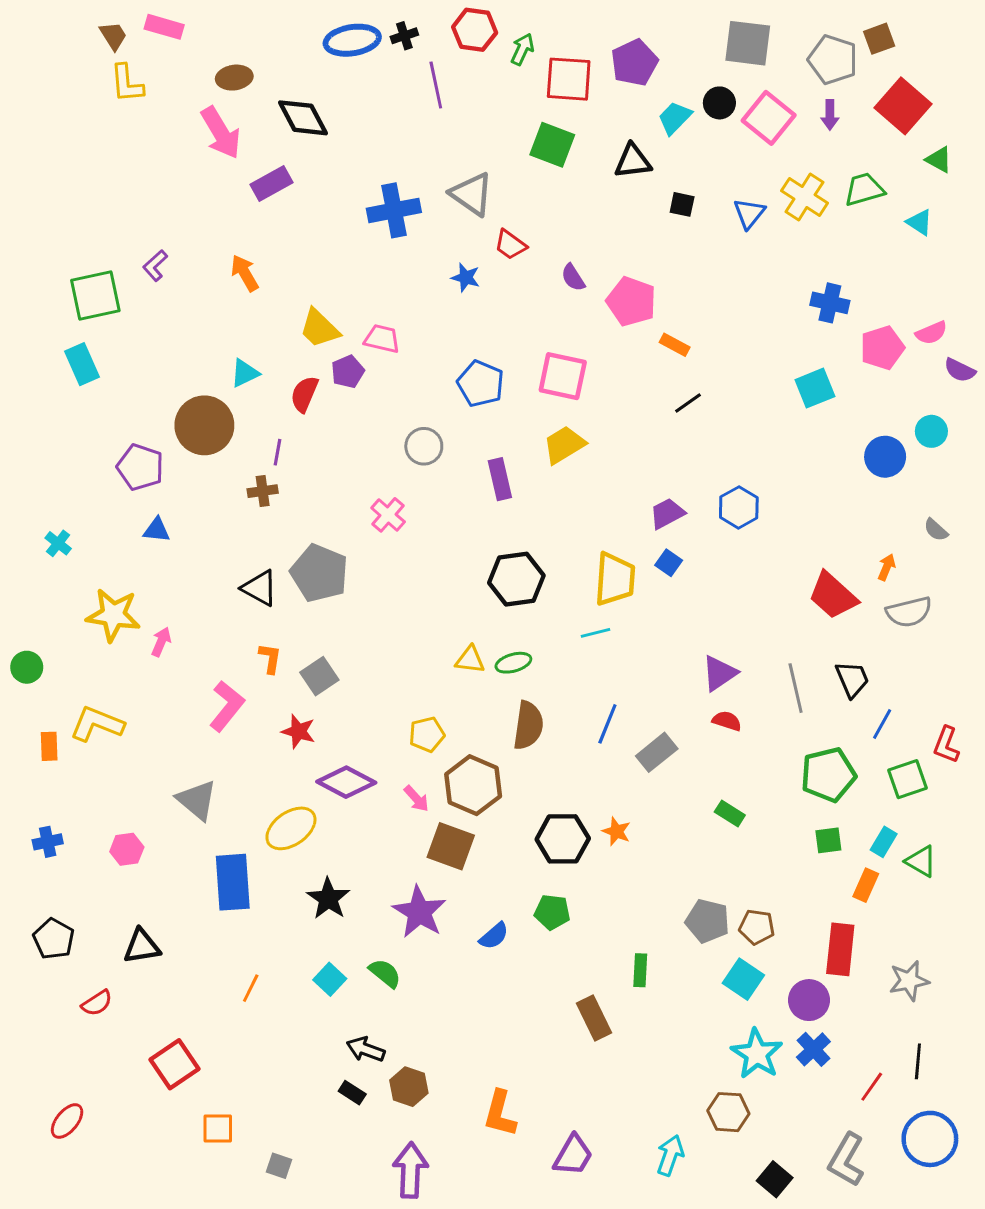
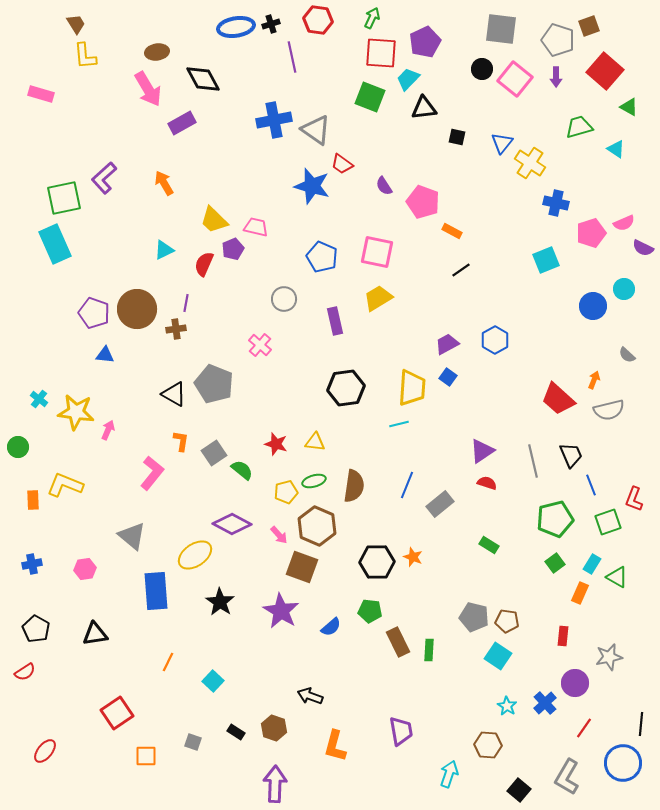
pink rectangle: (164, 27) -> (41, 94), moved
green arrow: (522, 49) -> (372, 18), moved
cyan trapezoid: (675, 118) -> (408, 79), moved
yellow cross: (804, 197) -> (530, 163), moved
blue cross: (394, 210) -> (274, 120), moved
purple L-shape: (155, 266) -> (104, 178), size x1.5
blue star: (466, 278) -> (312, 186), size x1.8
cyan rectangle: (82, 364) -> (55, 244), size x1.4
brown circle: (204, 425) -> (137, 309), moved
cyan cross: (58, 543) -> (39, 399), moved
green ellipse: (513, 663) -> (314, 481), moved
blue line: (882, 724) -> (591, 485), turned -50
red star: (298, 731) -> (276, 444), moved
green square: (828, 840) -> (555, 563), turned -30
red rectangle: (840, 949) -> (563, 636), size x0.6
green semicircle: (385, 973) -> (242, 470), moved
cyan square: (330, 979) -> (213, 681), moved
purple circle: (809, 1000) -> (575, 683), moved
red semicircle: (97, 1003) -> (25, 672), moved
brown rectangle: (594, 1018) -> (398, 642), moved
black arrow: (366, 1049) -> (310, 696), moved
cyan star: (757, 1054) -> (507, 706), size x0.6
black line: (918, 1061) -> (641, 724), moved
purple trapezoid: (573, 1155) -> (401, 731), moved, turned -40
gray square: (279, 1166) -> (193, 742), moved

